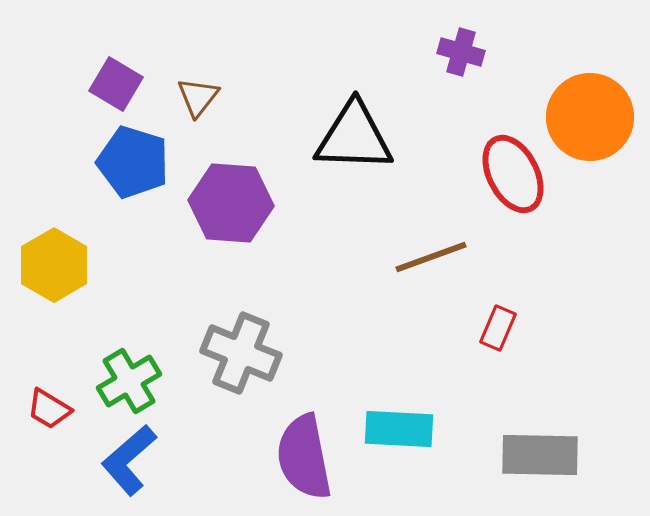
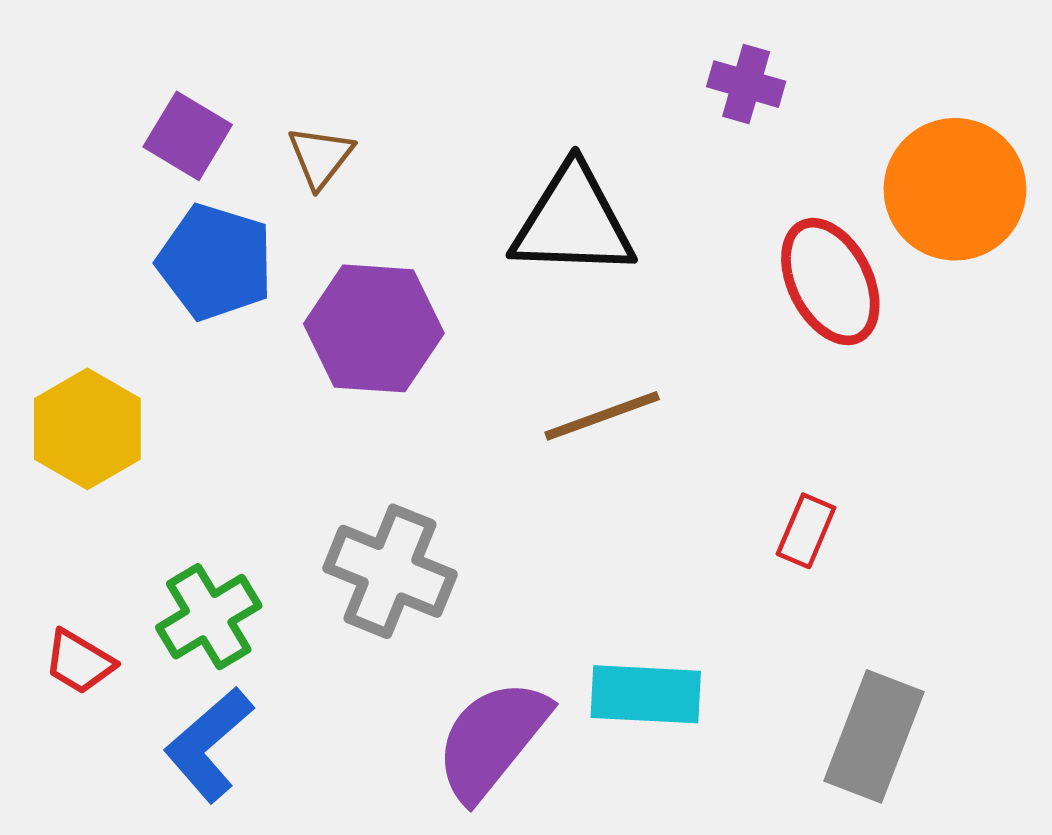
brown line: (431, 257) -> (602, 416), moved
gray rectangle: (540, 455) -> (874, 736), turned -70
purple semicircle: (304, 457) -> (492, 740), turned 50

